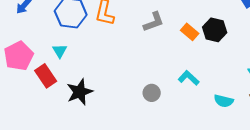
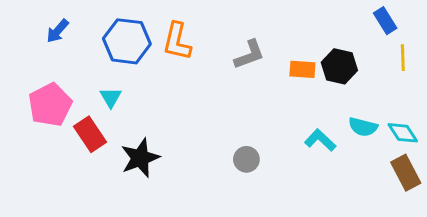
orange rectangle: (190, 32) -> (302, 69), turned -36
cyan L-shape: (189, 78) -> (320, 140), moved
cyan semicircle: (224, 101) -> (363, 127), moved

